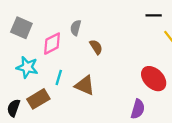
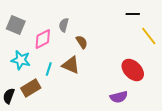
brown triangle: (85, 85) -> (71, 65), moved
purple semicircle: (138, 109) -> (119, 97), turned 60

